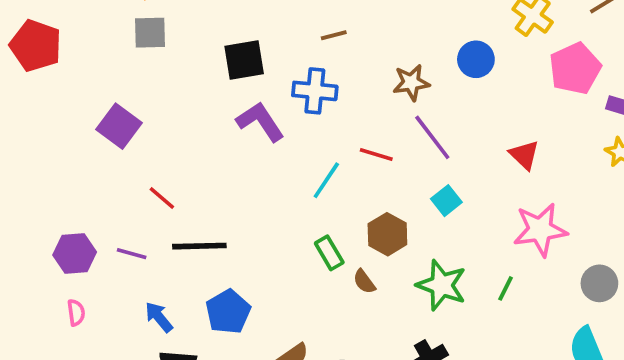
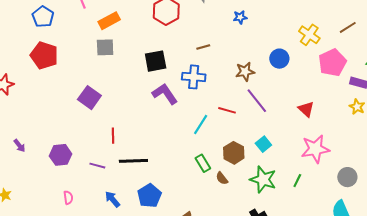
red line: (162, 198) -> (113, 136), turned 49
cyan square: (446, 201) -> (263, 144), moved
purple hexagon: (75, 253) -> (61, 155), moved

